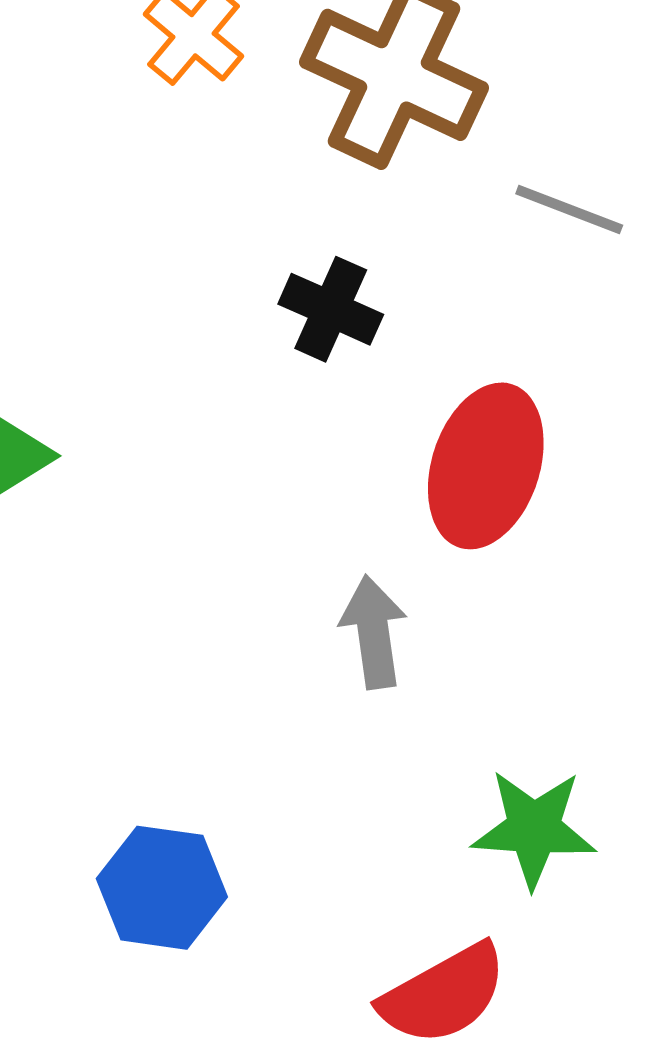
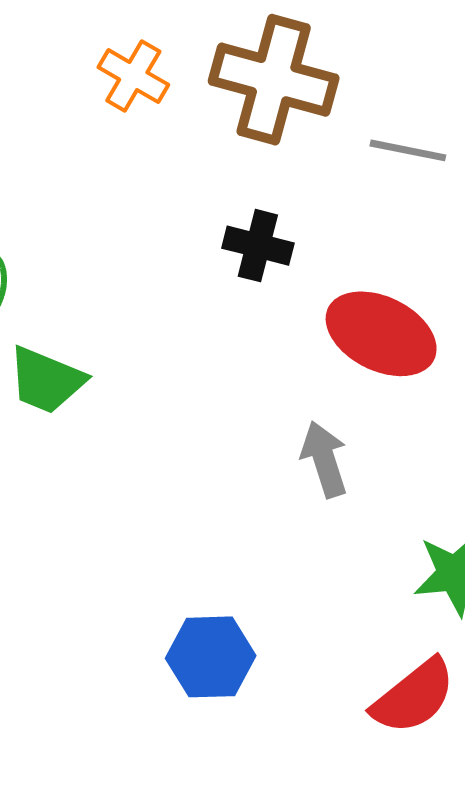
red ellipse: (486, 466) -> (381, 334), turned -72

